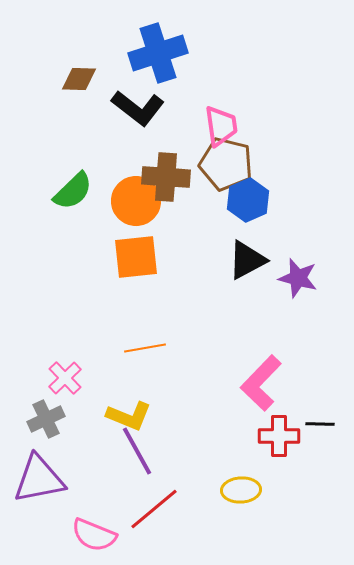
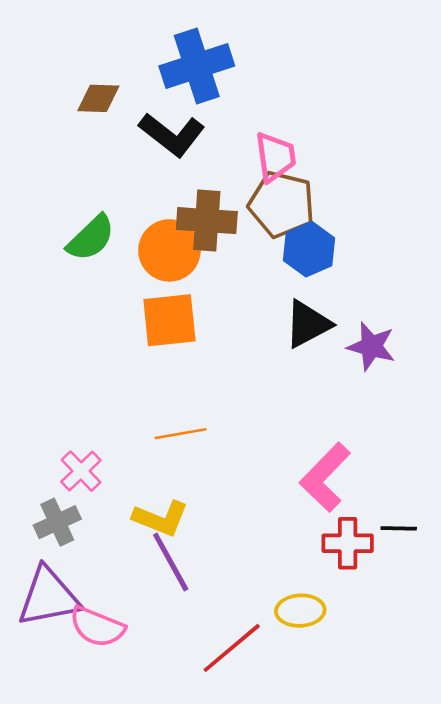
red line: (154, 509) -> (232, 648), moved
pink semicircle: (94, 535) -> (97, 627), moved

